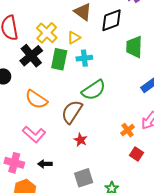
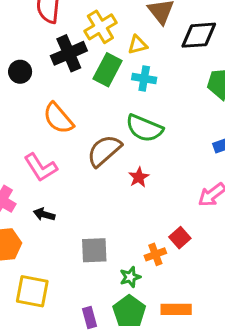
green semicircle: (94, 90) -> (144, 128), turned 40
orange cross: (128, 130) -> (155, 254), moved
red star: (80, 140) -> (139, 177), moved

